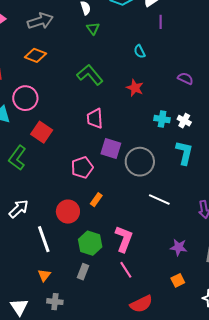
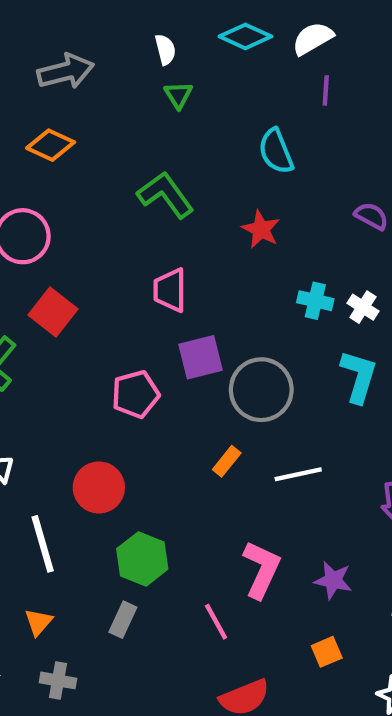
cyan semicircle: (140, 51) -> (276, 151), size x1.5
purple square: (111, 149) -> (200, 357), turned -35
white line: (159, 199) -> (298, 474), turned -40
orange rectangle: (96, 200) -> (227, 461), moved
pink L-shape: (124, 239) -> (262, 570), moved

